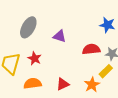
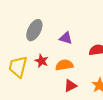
orange semicircle: (33, 83) -> (64, 65), moved

